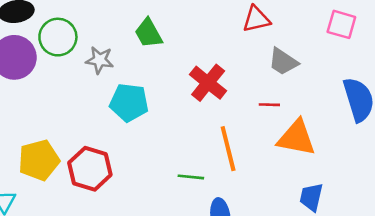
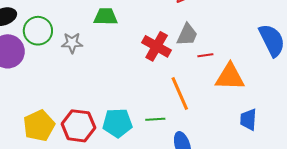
green trapezoid: (148, 33) -> (106, 17), turned 130
gray trapezoid: (283, 62) -> (187, 35), moved, turned -90
cyan pentagon: (129, 102) -> (117, 123), moved

